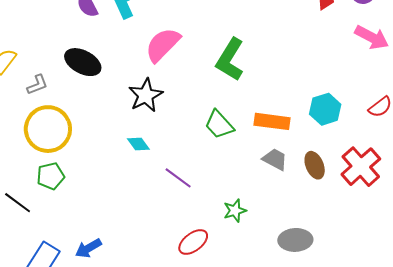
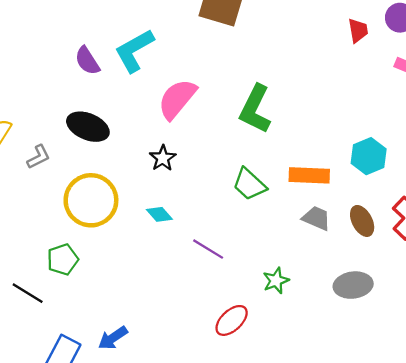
black star: (146, 95) -> (163, 158), size x0.7
yellow circle: (48, 129) -> (91, 200), moved
gray ellipse: (295, 240) -> (353, 285), moved

